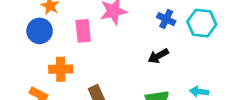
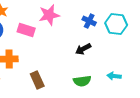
pink rectangle: (83, 31) -> (26, 30), turned -66

